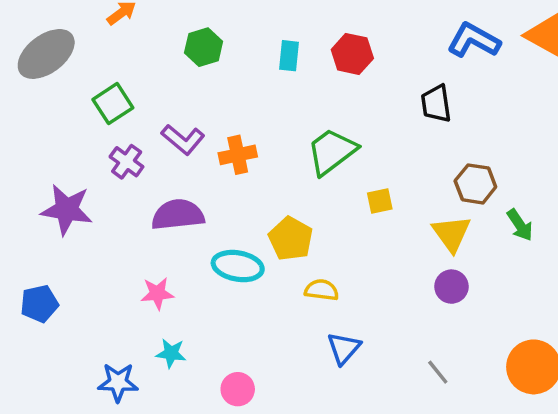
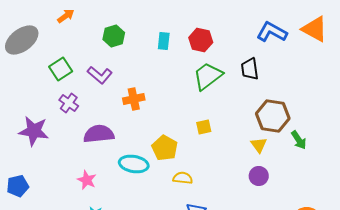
purple L-shape: (183, 139) -> (100, 75), moved
green trapezoid: (332, 151) -> (208, 76), moved
brown hexagon: (475, 184) -> (273, 116), size x1.4
yellow square: (380, 201) -> (204, 127), moved
yellow triangle: (451, 234) -> (259, 145), size x0.7
pink star: (157, 293) -> (87, 180), turned 30

